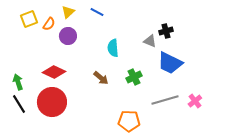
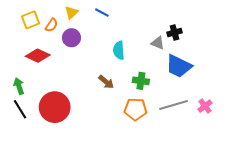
red diamond: (54, 72) -> (38, 56), moved
green cross: (134, 77) -> (141, 81), turned 35
orange pentagon: (129, 121) -> (136, 109), moved

